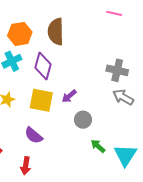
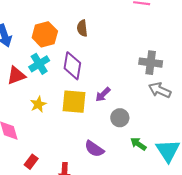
brown semicircle: (56, 32) -> (82, 28), size x0.6
purple semicircle: (34, 135) -> (94, 149), moved

